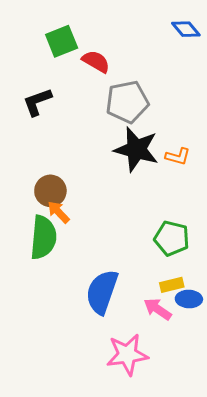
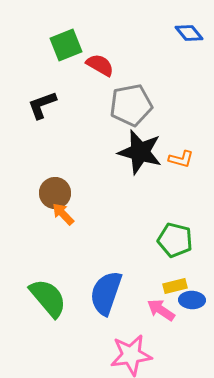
green semicircle: (43, 237) -> (48, 298), moved, turned -45

